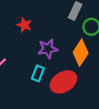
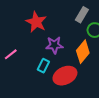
red star: (24, 25) -> (36, 22), size x1.5

